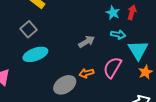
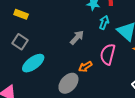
cyan arrow: (118, 35) -> (104, 22), turned -64

